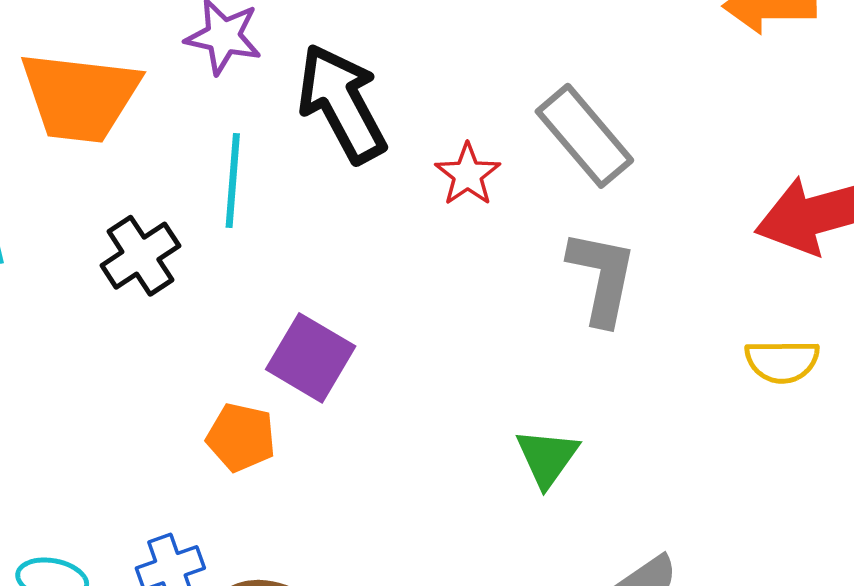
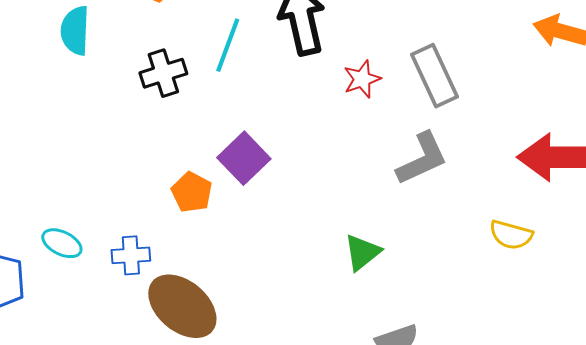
gray L-shape: (602, 277) -> (422, 159), turned 38

